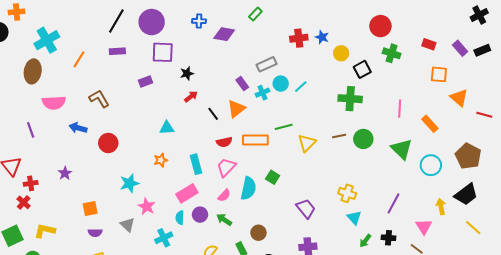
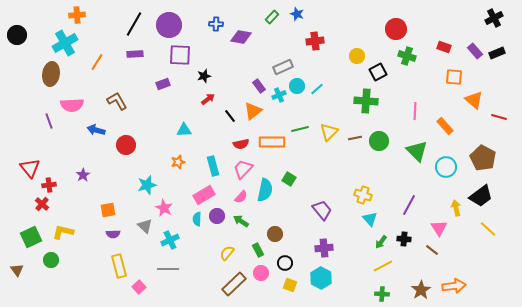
orange cross: (17, 12) -> (77, 15), moved
blue star: (322, 37) -> (297, 14), moved
purple line: (31, 130) -> (49, 121), moved
yellow triangle: (307, 143) -> (329, 132), moved
cyan cross: (164, 238) -> (170, 240), moved

